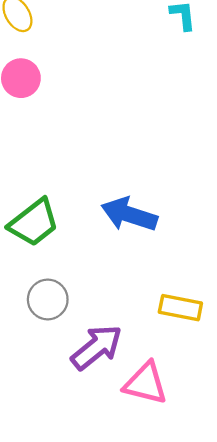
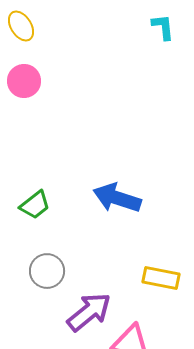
green trapezoid: (34, 223) -> (35, 205), size x0.7

